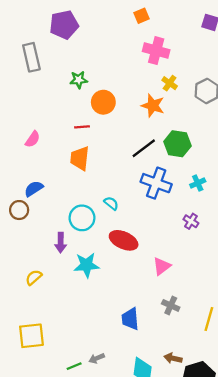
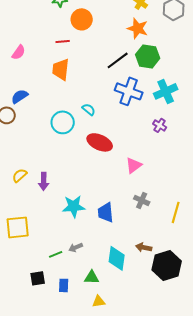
orange star: (153, 106) -> (138, 28), moved
cyan cross: (198, 183) -> (166, 91), size x1.6
purple arrow: (61, 243) -> (44, 181), moved
cyan star: (86, 265) -> (74, 206), moved

